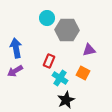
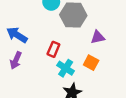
blue arrow: (16, 48) -> (17, 35), turned -48
purple arrow: (15, 71) -> (16, 60), turned -35

